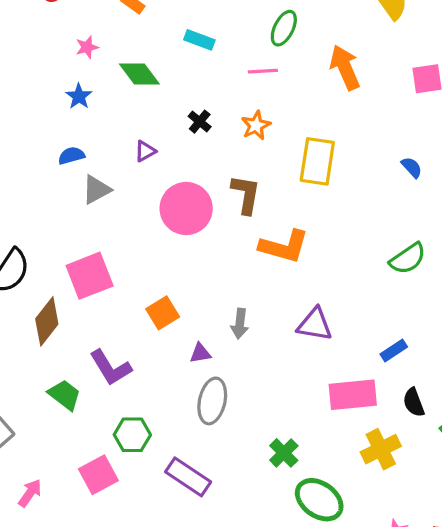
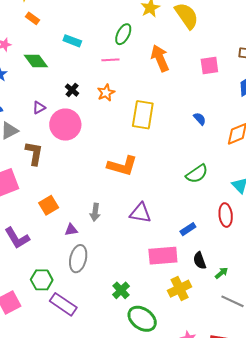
brown L-shape: (246, 194) -> (34, 153), moved
pink circle: (186, 208) -> (65, 125), moved
green hexagon: (132, 435) -> (42, 280), moved

